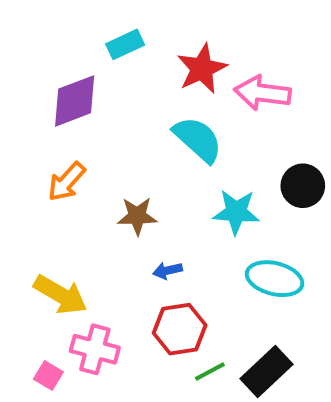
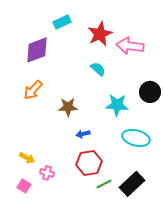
cyan semicircle: (198, 139) -> (98, 69), size x0.6
yellow arrow: (61, 295) -> (27, 158), moved, size x0.6
pink cross: (95, 349) -> (47, 173), size x0.6

